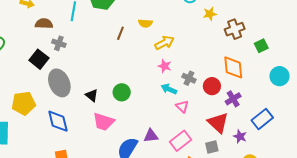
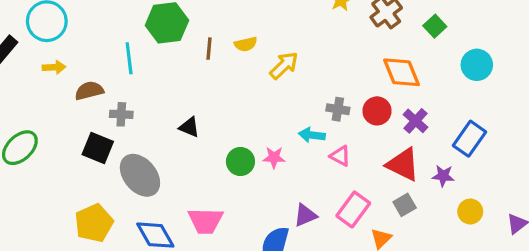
brown line: (120, 33) -> (209, 49), moved
pink star: (165, 66) -> (274, 157), moved
black triangle: (92, 95) -> (189, 127), moved
pink trapezoid: (104, 122) -> (205, 221), moved

